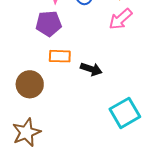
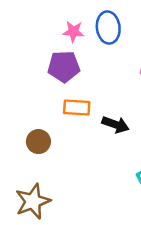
brown circle: (30, 84) -> (38, 142), size x0.7

